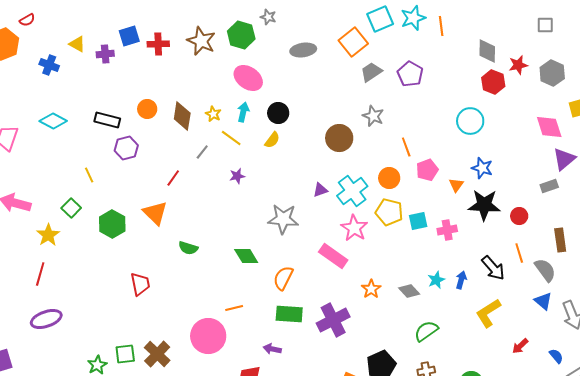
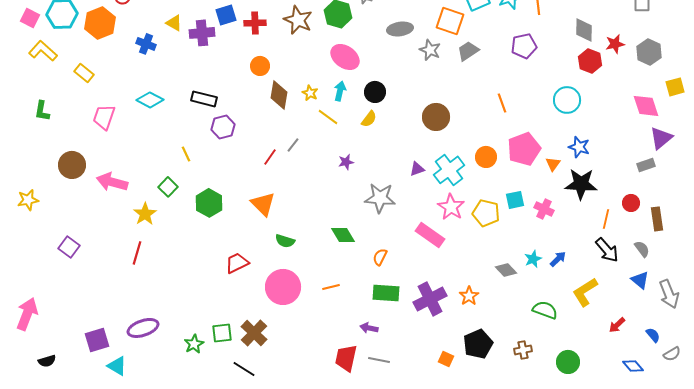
orange square: (353, 42) -> (450, 21), turned -32
purple cross: (105, 54) -> (202, 33), size x1.4
purple pentagon: (410, 74) -> (524, 46), moved, turned 30
orange circle: (147, 109) -> (260, 66), moved
gray star: (373, 116) -> (430, 50), moved
orange line: (406, 147) -> (502, 103), moved
gray line: (202, 152) -> (293, 145), moved
pink pentagon: (427, 170) -> (524, 149), size x1.5
purple star: (237, 176) -> (346, 162), moved
yellow pentagon: (389, 212) -> (486, 213), moved
orange triangle: (155, 213) -> (263, 204), moved
red circle: (519, 216) -> (631, 203), moved
pink cross: (447, 230) -> (544, 209), turned 36
green semicircle: (188, 248) -> (285, 241), moved
orange line: (519, 253) -> (606, 219), moved, turned 30
black arrow: (493, 268) -> (607, 250), moved
gray semicircle: (545, 270) -> (642, 249), size x0.7
orange semicircle: (283, 278) -> (380, 257), size x0.7
blue arrow: (461, 280) -> (558, 259), turned 30
red trapezoid: (140, 284) -> (237, 263), turned -105
orange star: (371, 289) -> (469, 296), moved
purple ellipse: (46, 319) -> (143, 328), moved
green semicircle: (426, 331) -> (545, 310), moved, turned 55
pink circle: (208, 336) -> (283, 287), moved

